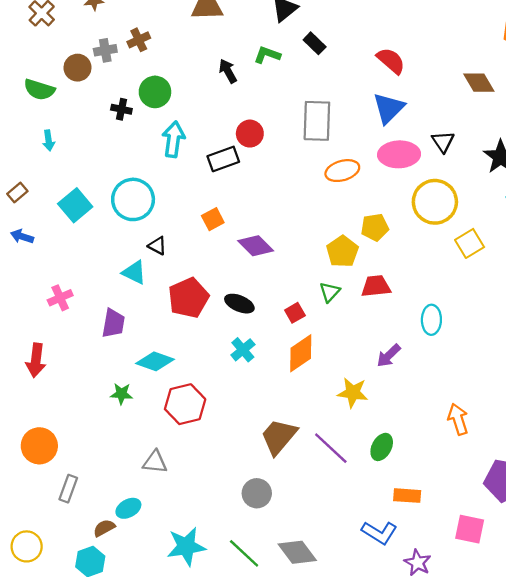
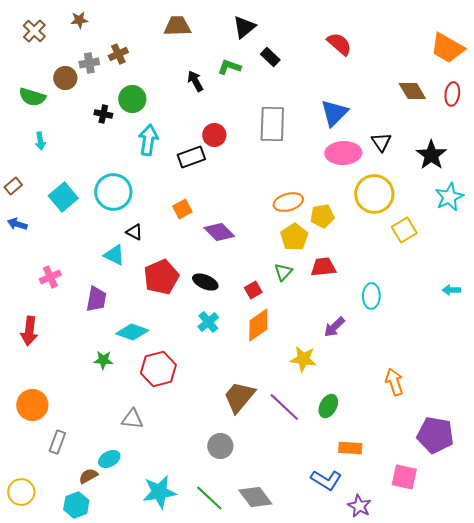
red semicircle: (391, 61) -> (339, 44), moved
orange ellipse: (342, 171) -> (288, 202), moved

